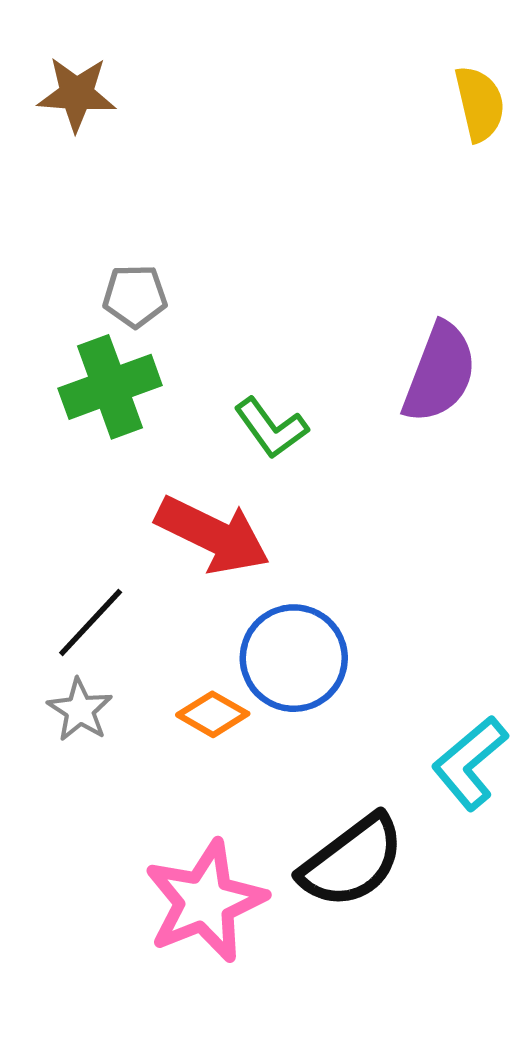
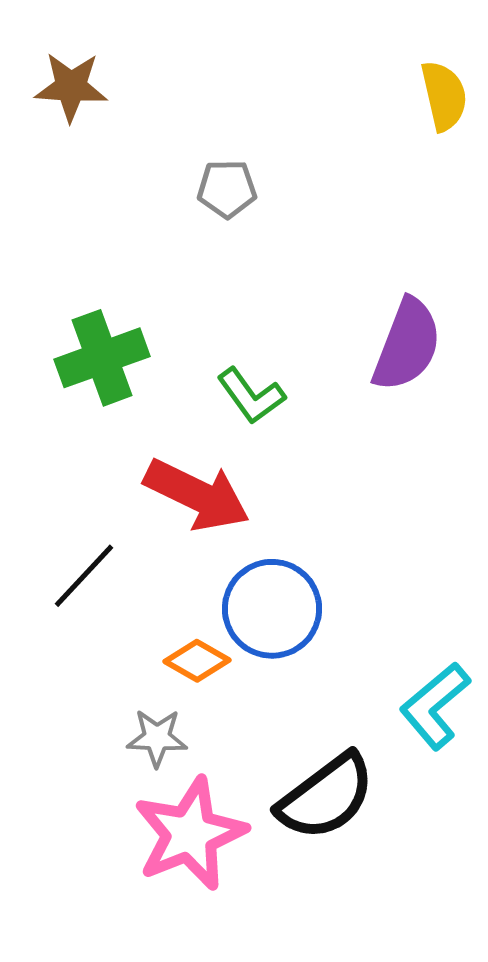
gray pentagon: (135, 296) -> (227, 189), moved
gray star: (80, 710) -> (157, 738), moved, turned -30

